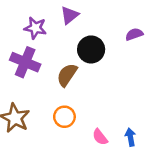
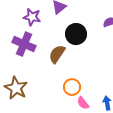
orange circle: (64, 117) -> (72, 87), moved

